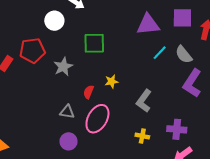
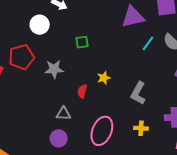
green square: (94, 43) -> (82, 42), size x0.6
gray star: (63, 67) -> (54, 69), turned 30
pink ellipse: (97, 119) -> (102, 131), moved
purple circle: (69, 141) -> (59, 138), moved

